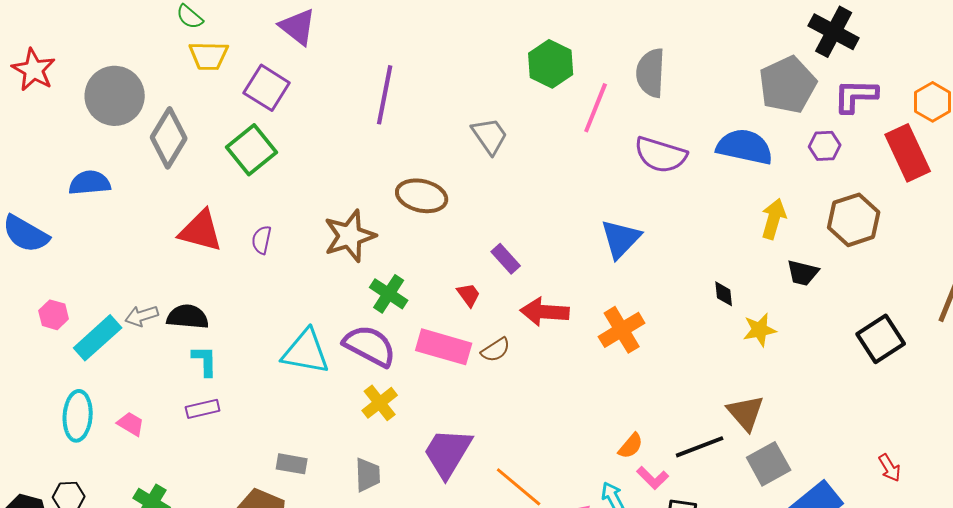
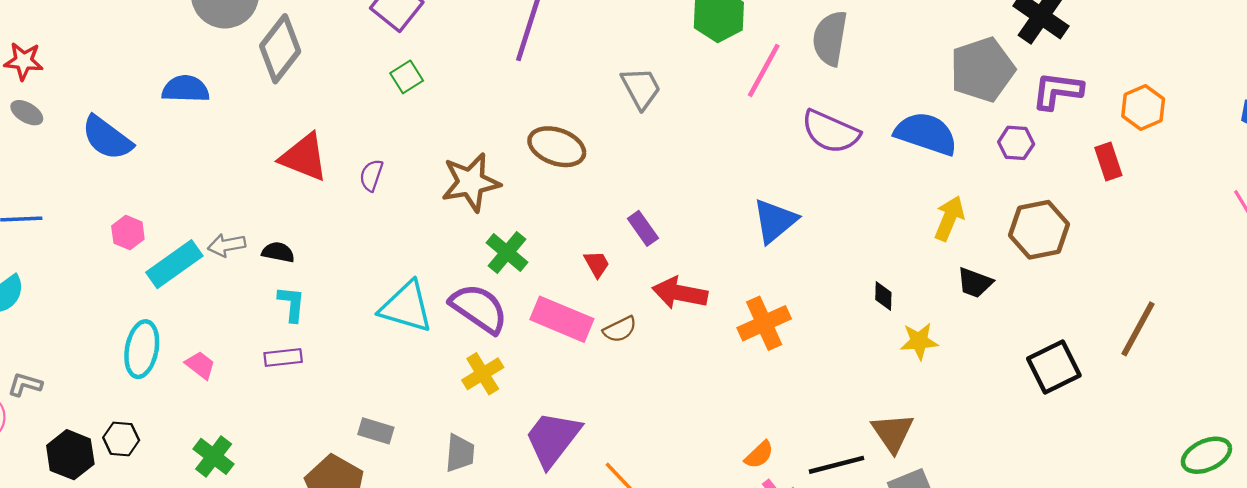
green square: (252, 150) -> (407, 77), moved, size x0.6
red rectangle: (908, 153) -> (1108, 162), size x0.6
black semicircle: (188, 317) -> (278, 252), size x0.7

